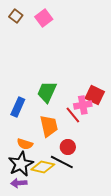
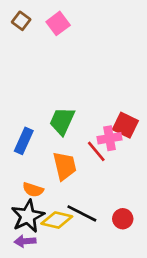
red circle: (68, 147) -> (123, 219), moved

